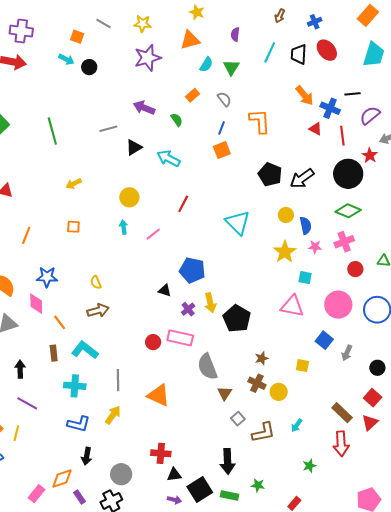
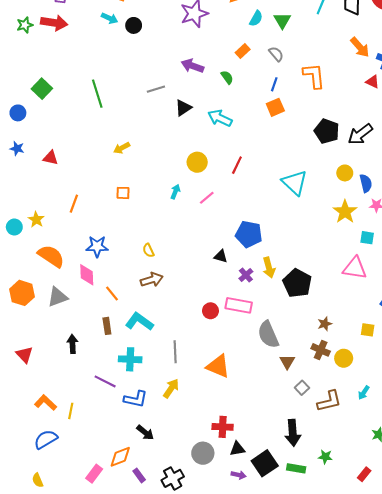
yellow circle: (129, 197) -> (197, 162), moved
cyan arrow: (123, 227) -> (175, 192), turned 32
purple line: (27, 403) -> (105, 381), moved
black arrow: (87, 456) -> (145, 433), turned -60
gray circle: (121, 474) -> (203, 453), moved

